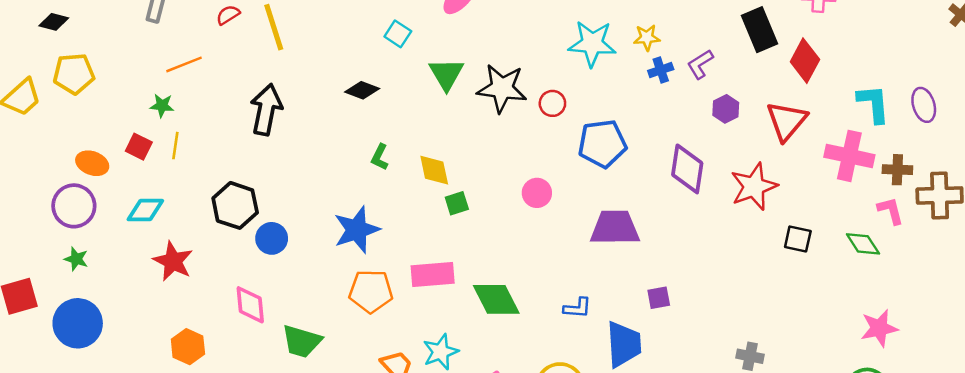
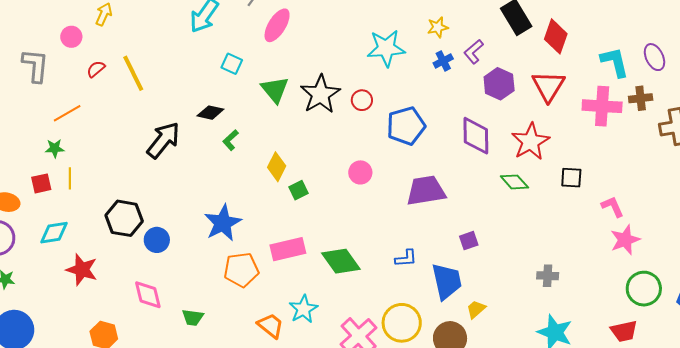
yellow star: (647, 37) -> (438, 27), moved
black star: (502, 88) -> (320, 94), turned -30
purple hexagon: (726, 109) -> (499, 84), size x1.4
black arrow: (266, 110) -> (163, 140), moved, turned 36
red square: (139, 147) -> (41, 183), turned -30
green L-shape: (380, 157) -> (231, 140), moved, turned 30
yellow diamond: (434, 170) -> (277, 167), turned 48
brown cross: (897, 170) -> (641, 98), moved
pink L-shape: (891, 211) -> (613, 207), moved
green diamond: (863, 244) -> (514, 182), moved
pink star: (879, 328) -> (625, 240), moved
green trapezoid: (302, 341) -> (193, 317), size x0.7

